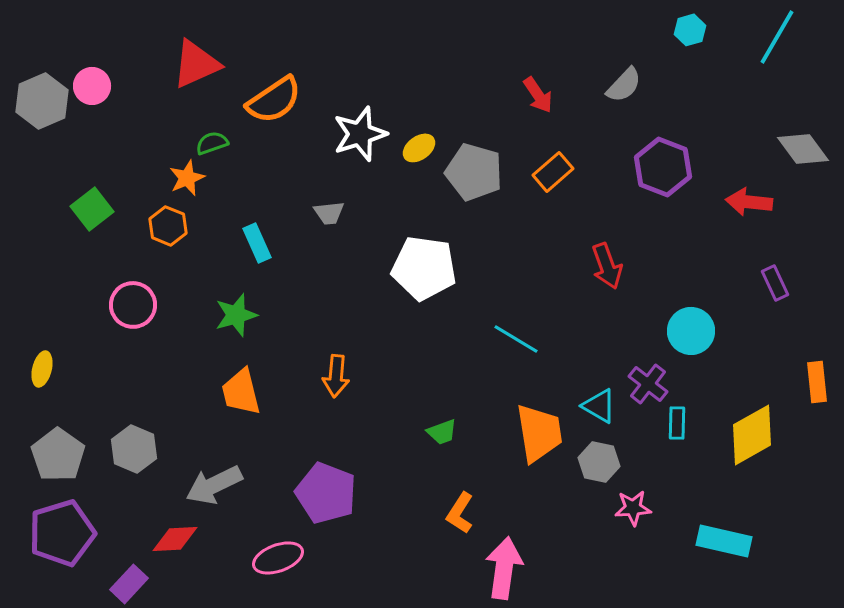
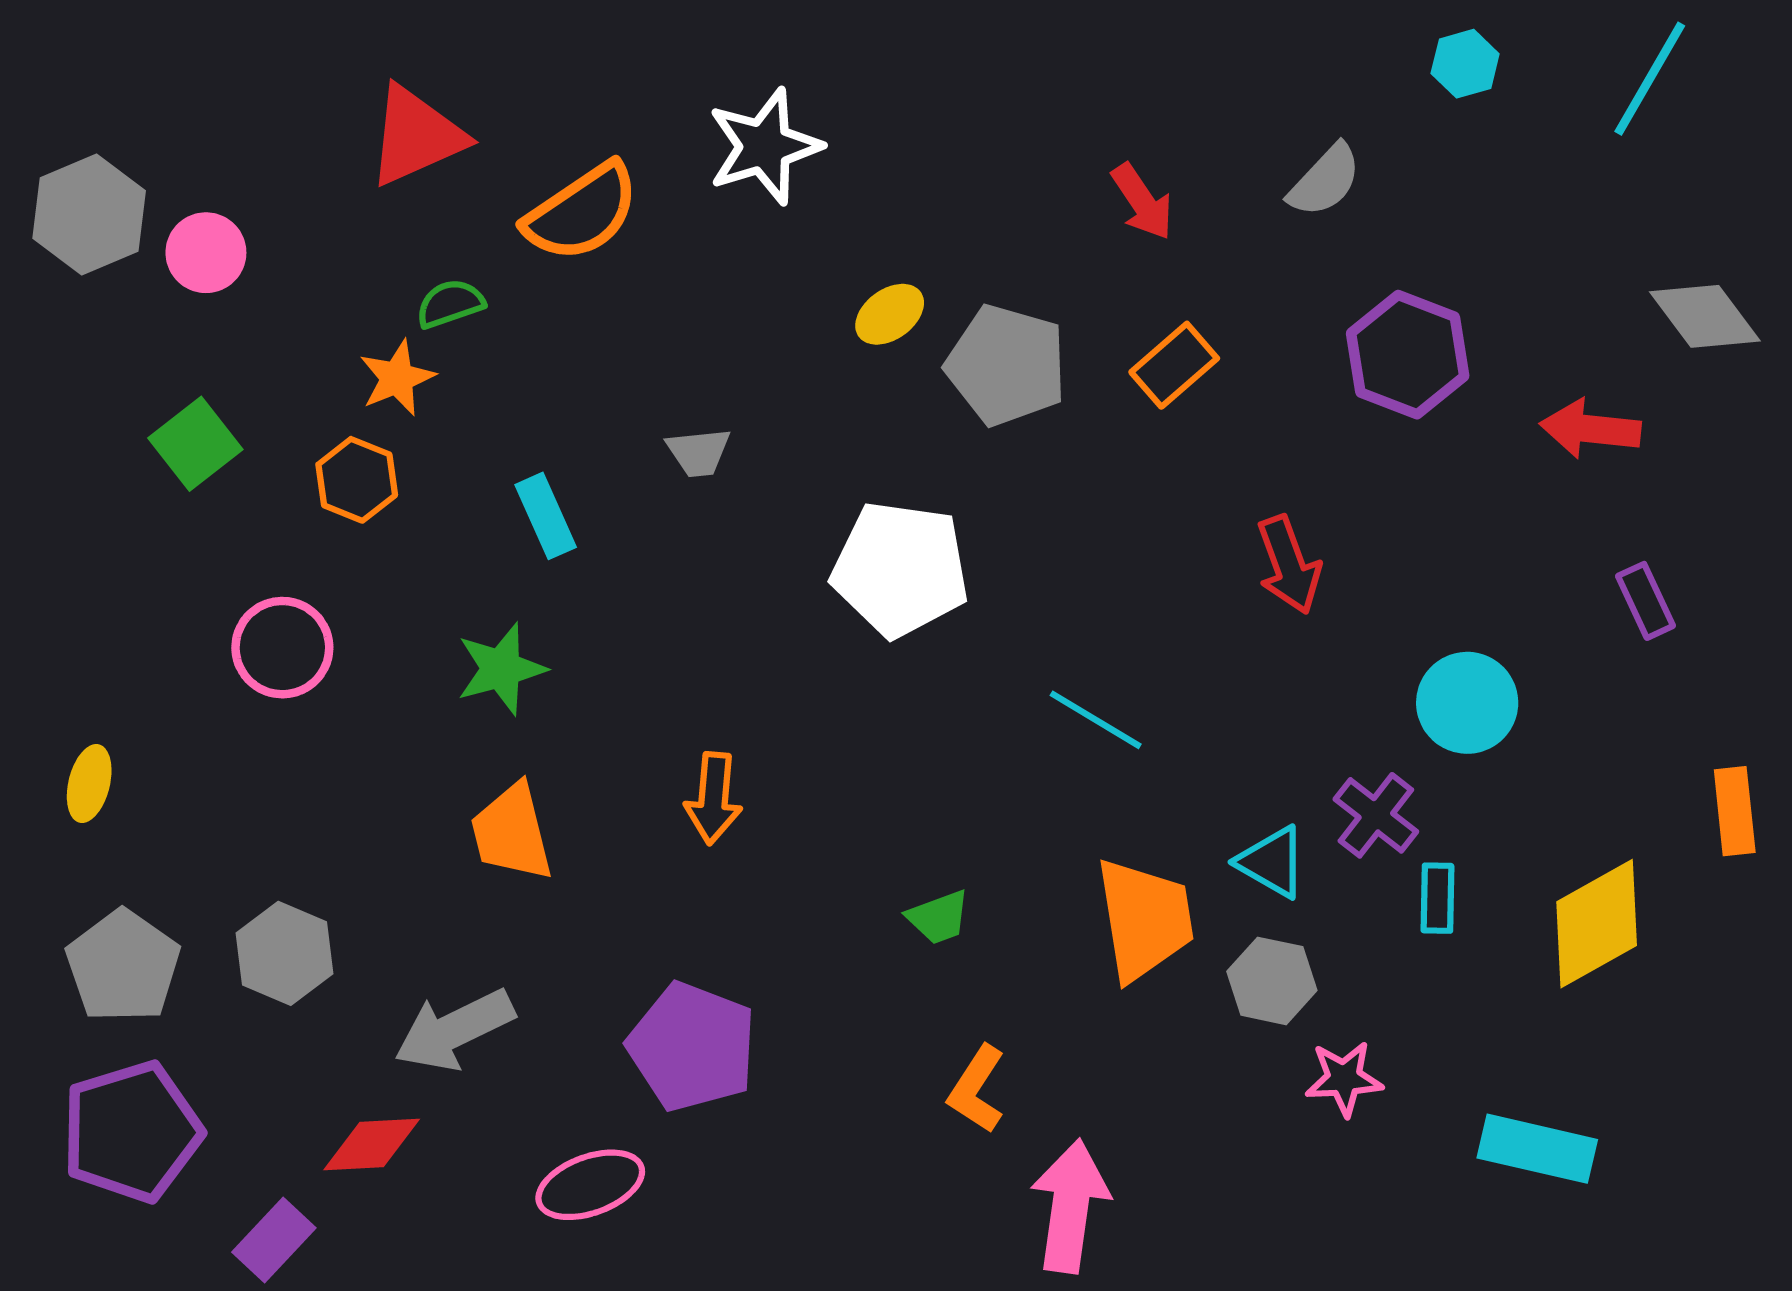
pink circle: (92, 86) -> (206, 253), moved
white star: (360, 134) -> (764, 147), moved

